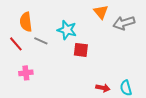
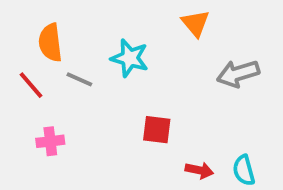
gray arrow: (124, 23) -> (238, 74), moved
red square: (81, 50) -> (157, 130), moved

